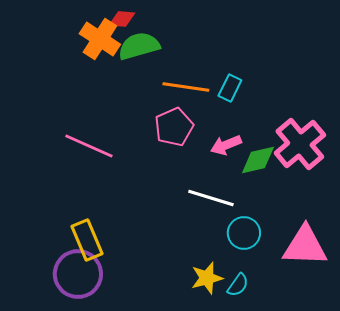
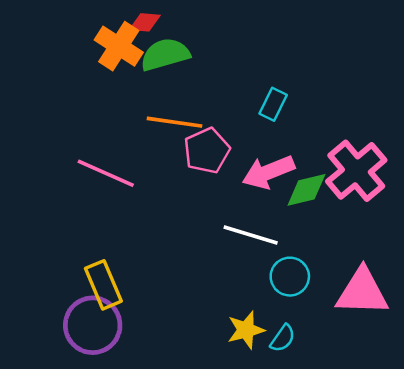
orange line: (186, 87) -> (175, 122), moved
pink arrow: (226, 145) -> (268, 172), size x1.4

